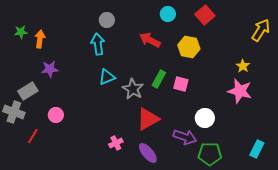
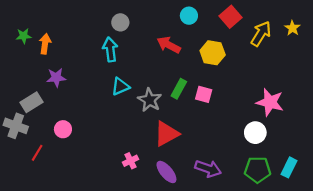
yellow arrow: (261, 30) -> (261, 34), moved
yellow star: (243, 66) -> (292, 28), moved
white circle: (205, 118) -> (255, 133), moved
purple arrow: (185, 137) -> (208, 169), moved
green pentagon: (210, 154) -> (258, 170), moved

